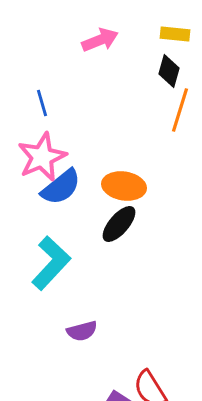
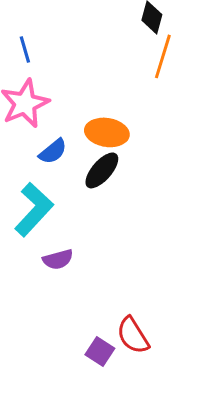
blue semicircle: (61, 187) -> (53, 151), moved, size x0.7
purple semicircle: (82, 331) -> (58, 259), moved

